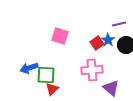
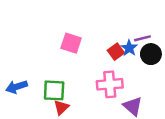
purple line: (119, 24) -> (142, 38), moved
blue arrow: (29, 68) -> (17, 87), moved

